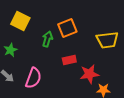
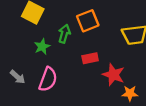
green star: (10, 50) -> (42, 47), moved
red star: (89, 74) -> (113, 75), turned 30

